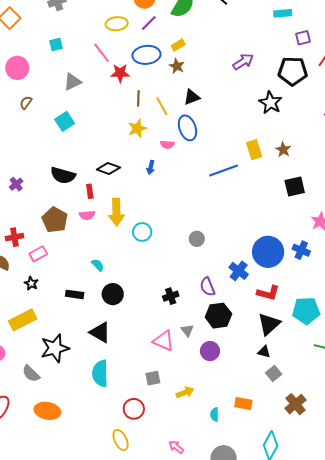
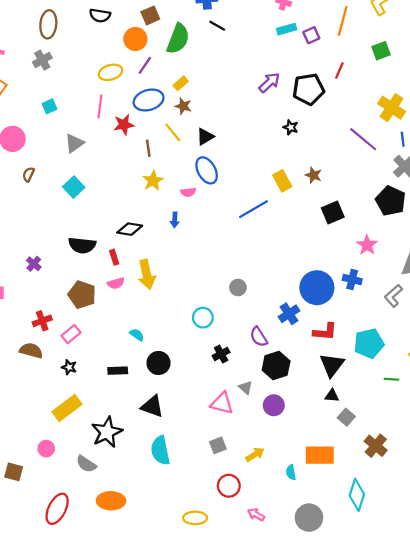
purple square: (303, 38) -> (311, 35), moved
pink line: (102, 53) -> (100, 106), turned 55
purple arrow: (243, 62) -> (269, 82), moved
black star: (270, 103) -> (291, 127), size x0.6
yellow line: (162, 106) -> (173, 132), moved
cyan circle: (142, 232) -> (203, 318), moved
blue cross: (239, 271) -> (289, 314), turned 30
orange rectangle: (243, 403) -> (320, 455), size x1.5
red circle: (134, 409) -> (229, 486), moved
yellow ellipse: (121, 440) -> (195, 518), turned -55

